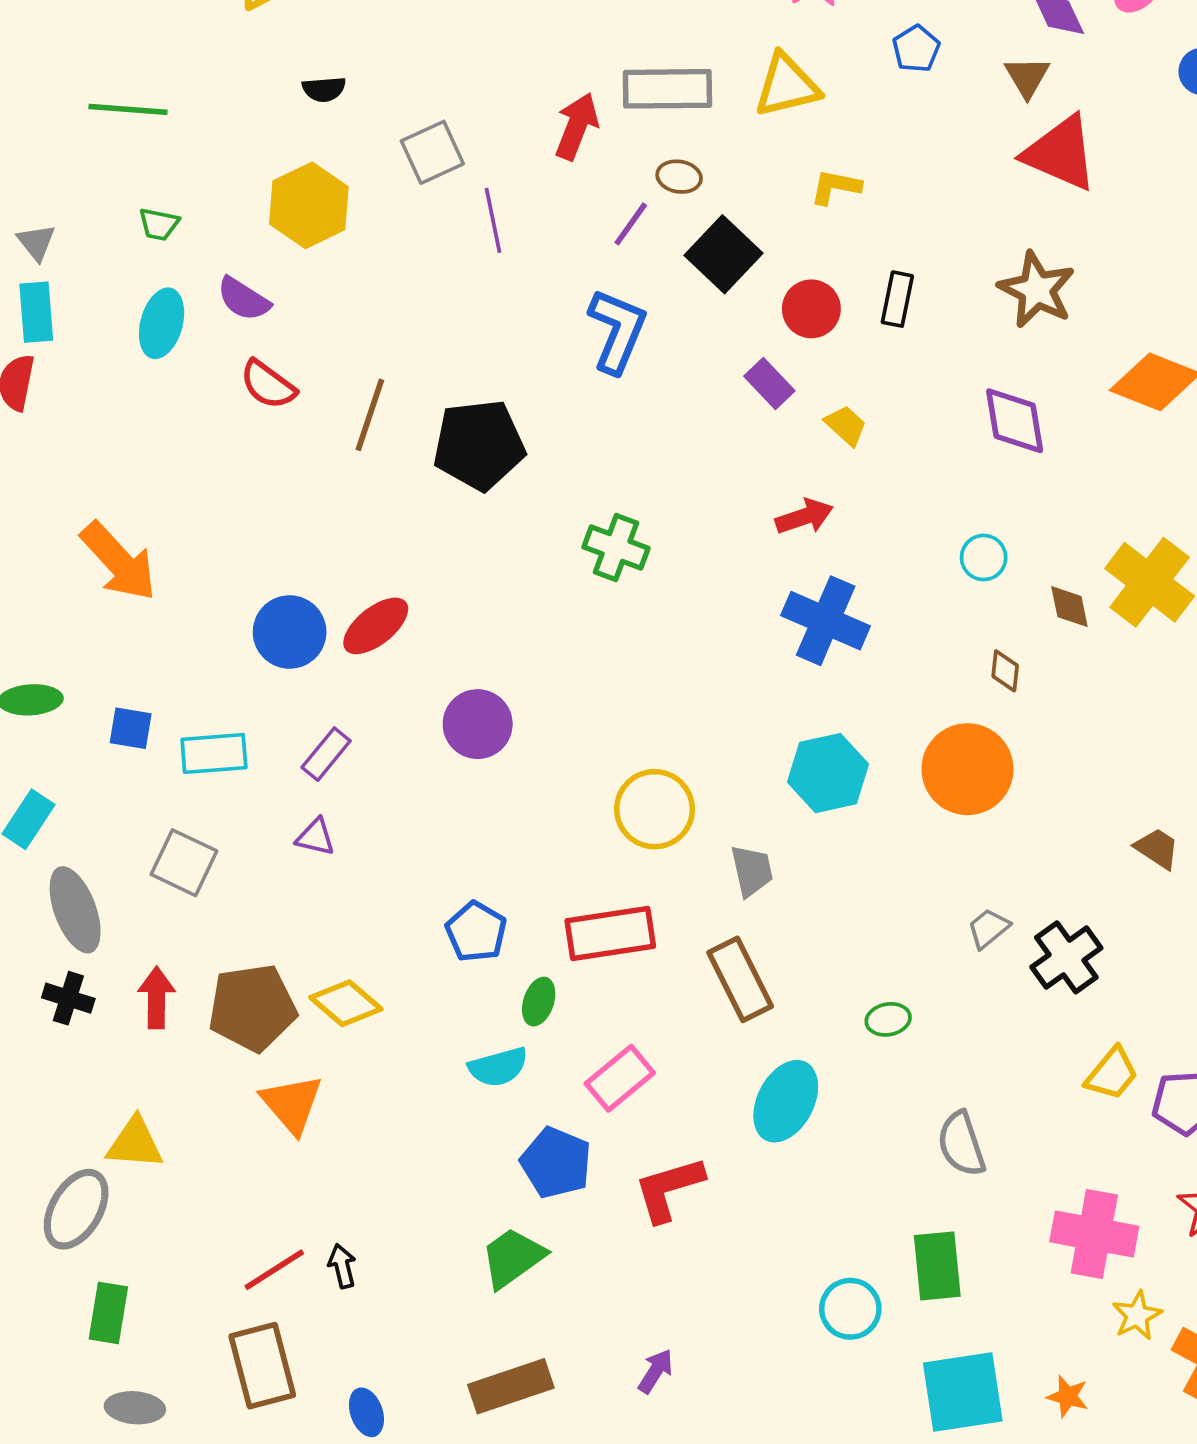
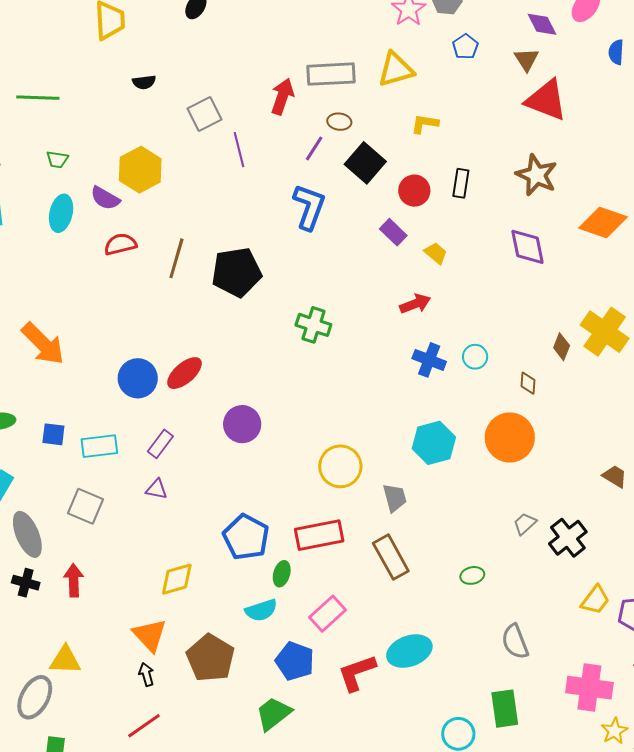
yellow hexagon: (309, 205) -> (140, 170), moved
red semicircle: (268, 385) -> (120, 244), turned 132
cyan circle: (984, 558) -> (475, 357), moved
brown diamond: (1069, 607) -> (562, 347), turned 36
blue cross: (826, 621) -> (429, 360), size x0.7
blue pentagon: (476, 932) -> (246, 537), size x1.4
yellow diamond: (346, 1003) -> (177, 579), turned -54
brown pentagon: (252, 1008) -> (210, 658), moved, turned -30
cyan ellipse: (786, 1101) -> (409, 651), moved, turned 45
black arrow: (342, 1266) -> (146, 674), moved

